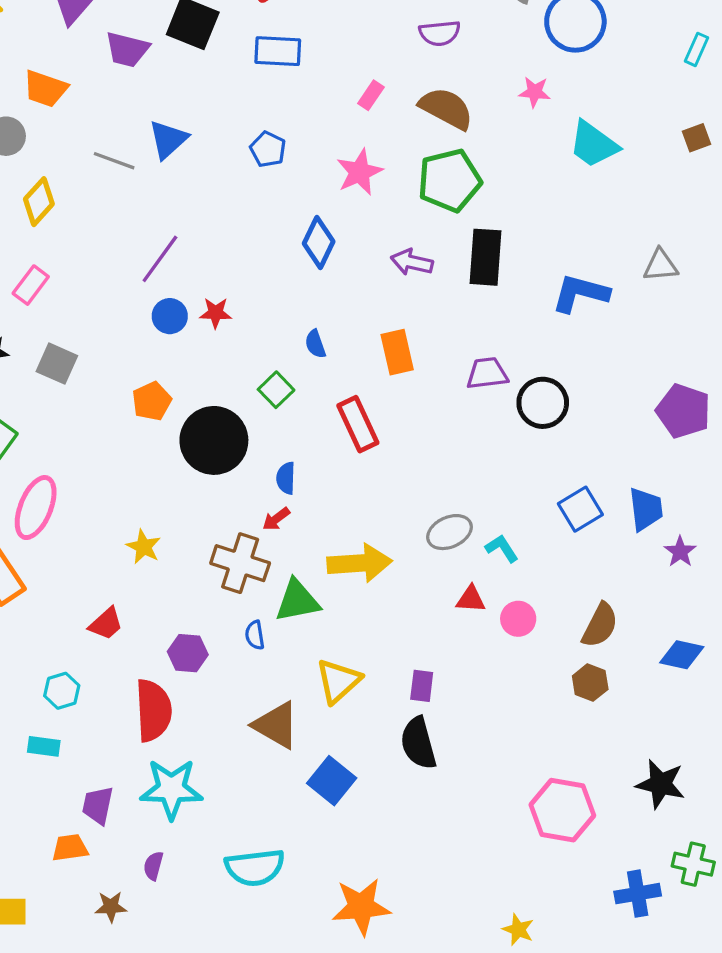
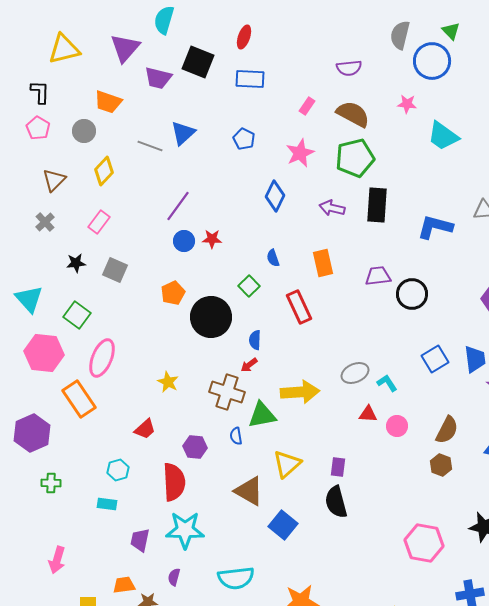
orange trapezoid: (70, 848) -> (124, 585), moved

